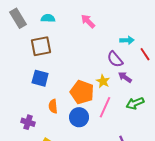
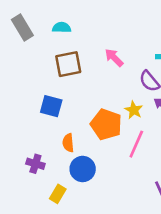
pink arrow: (88, 21) -> (114, 58), moved
brown square: (41, 46) -> (68, 64), moved
blue circle: (79, 117) -> (83, 169), moved

